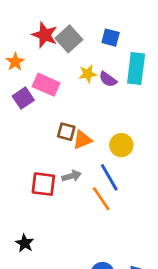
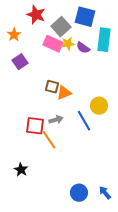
blue square: (111, 38) -> (85, 17), size x1.5
gray square: (69, 39) -> (61, 27), moved
pink rectangle: (46, 85) -> (53, 44), moved
yellow circle: (121, 145) -> (99, 106), moved
orange line: (101, 199) -> (49, 140), moved

